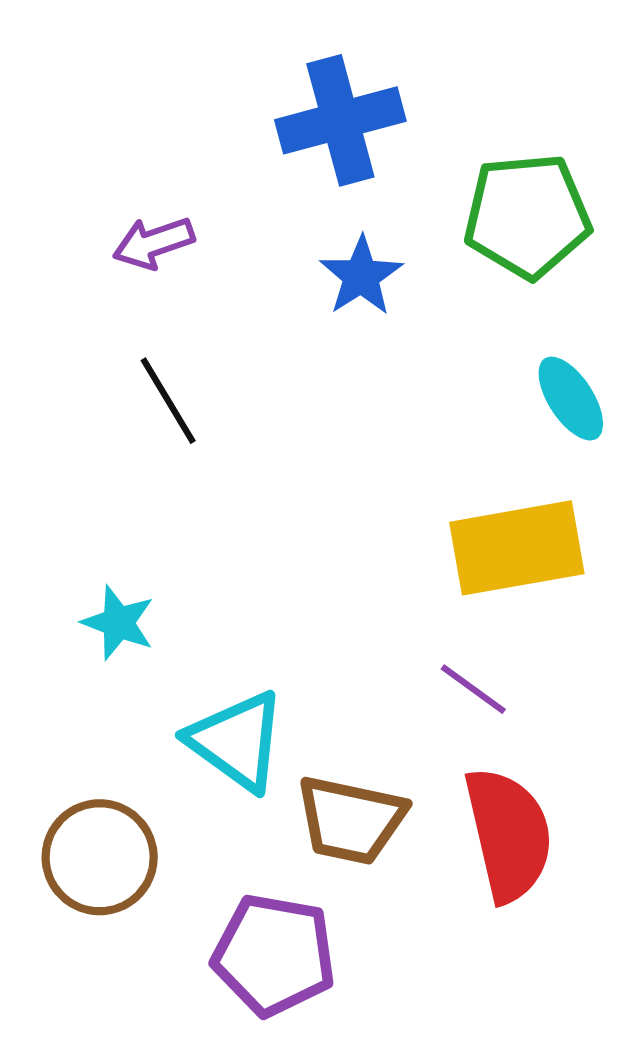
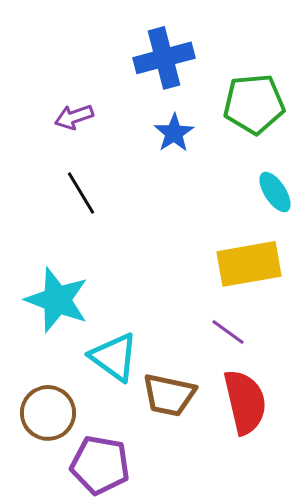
cyan star: (118, 623) -> (57, 300), size x1.8
purple pentagon: (274, 955) -> (100, 465), moved

